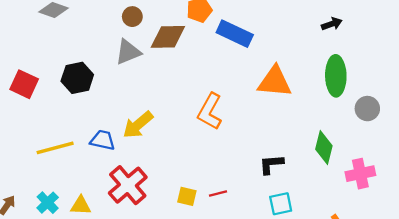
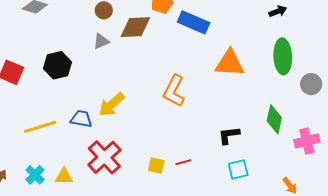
gray triangle: (128, 52) -> (101, 41), size x0.7

